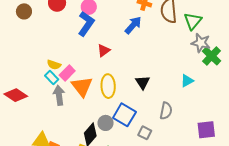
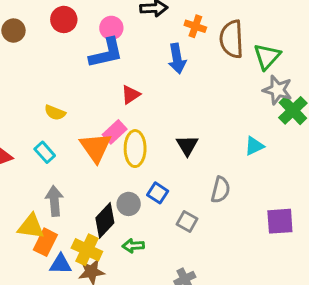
blue L-shape: (86, 24) -> (106, 53), turned 40
blue arrow: (133, 25) -> (177, 59), turned 126
pink rectangle: (67, 73) -> (115, 132), moved
cyan rectangle: (52, 78) -> (45, 152), moved
gray arrow: (59, 95) -> (54, 201), moved
blue square: (124, 115) -> (158, 193), size x0.6

